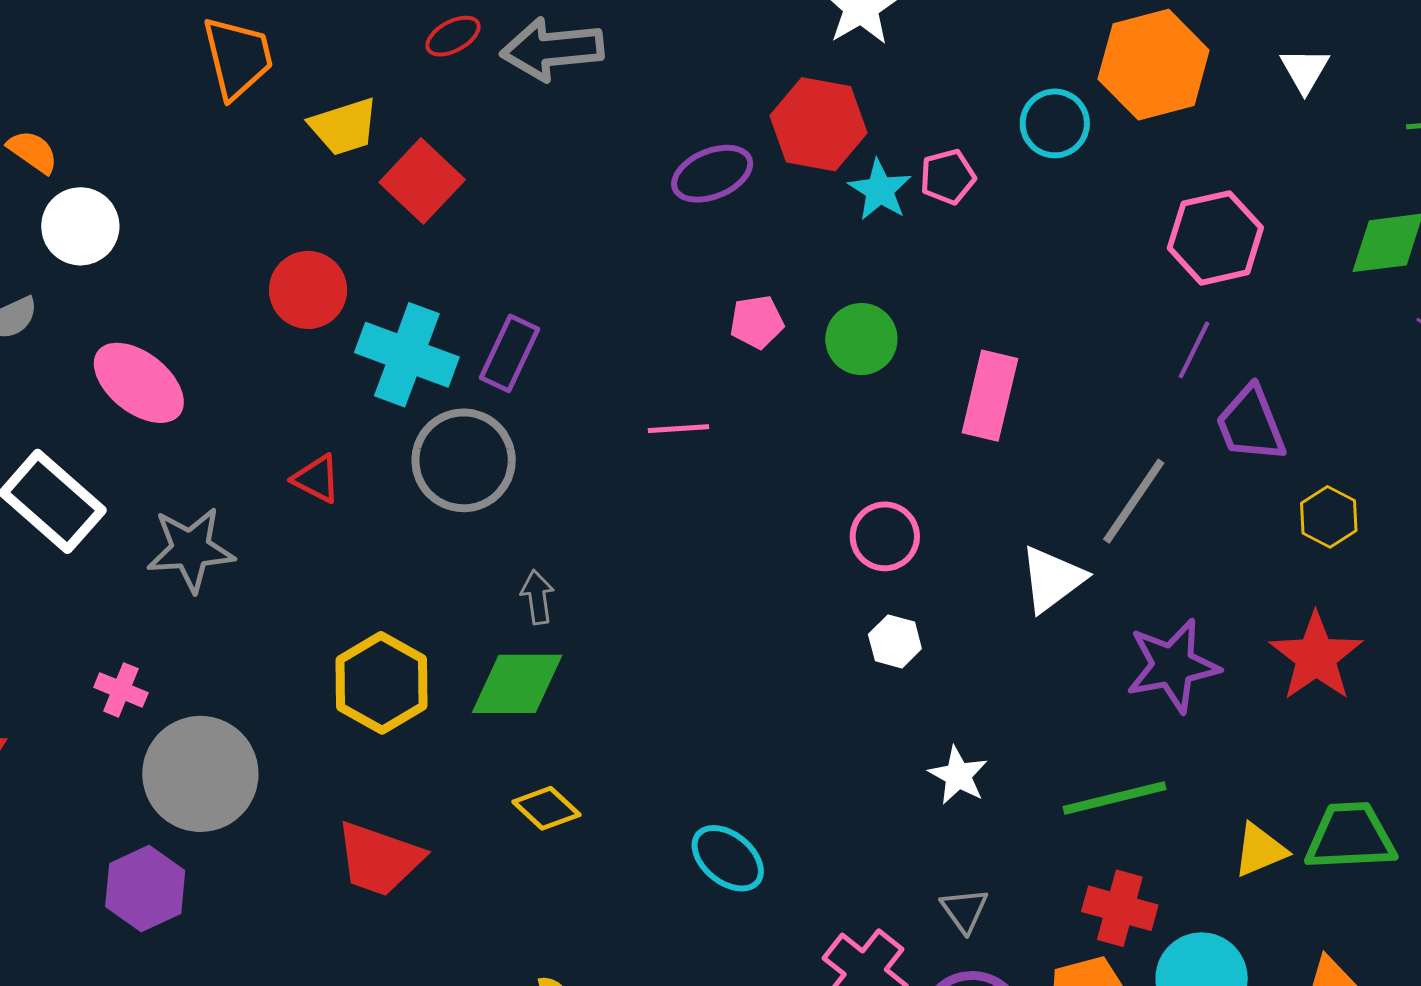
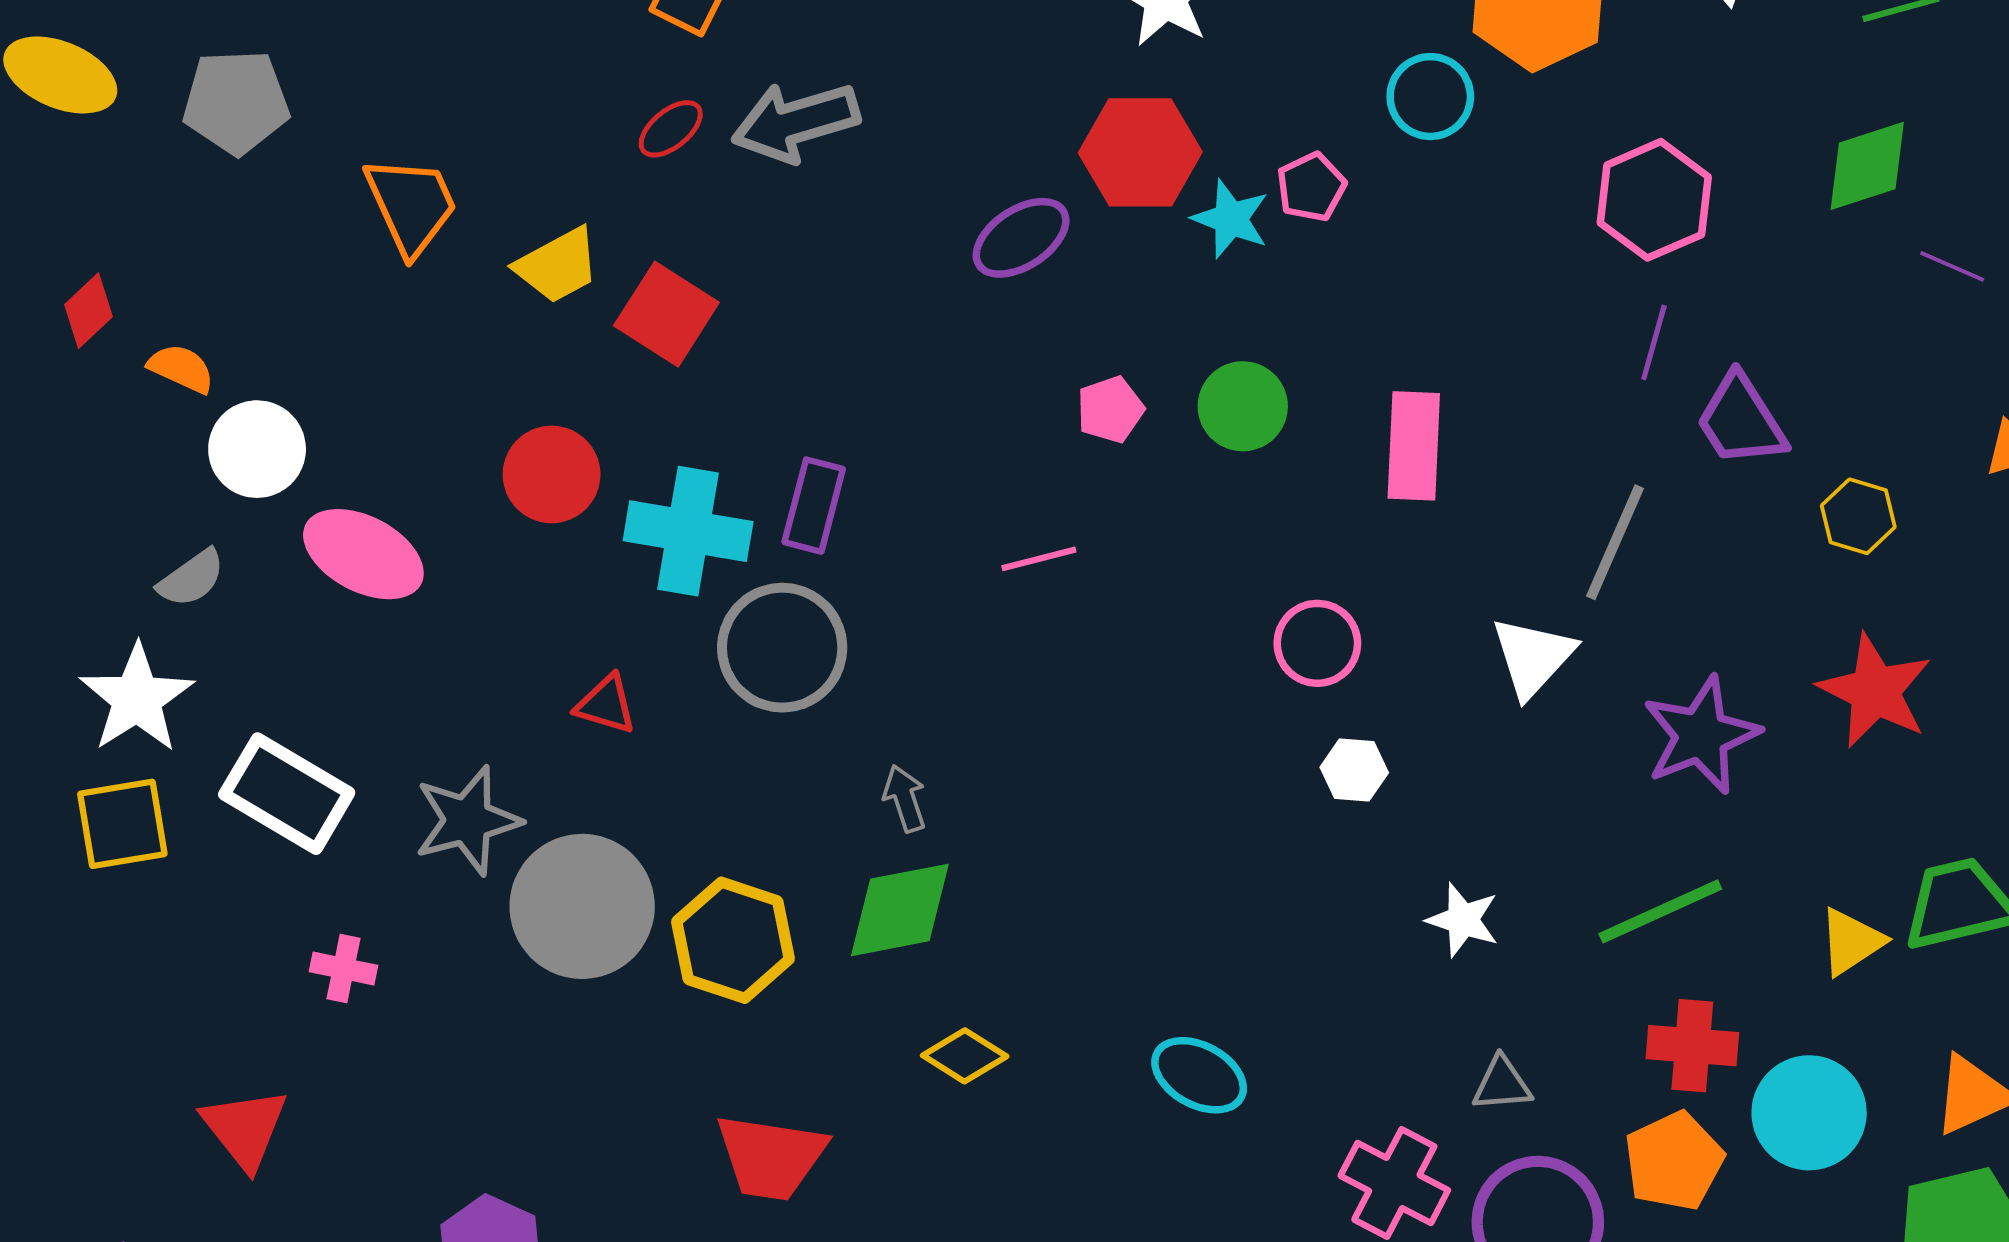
pink ellipse: (139, 383) -> (363, 554), moved
pink cross: (121, 690) -> (344, 969), moved
gray circle: (200, 774) -> (582, 906), moved
gray triangle: (964, 910) -> (1502, 1084), turned -48

